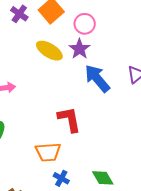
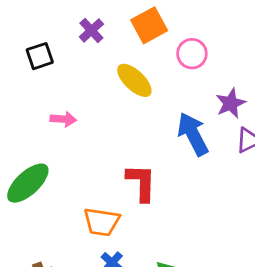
purple cross: (19, 14) -> (91, 30), moved
purple star: (79, 49) -> (231, 103), moved

